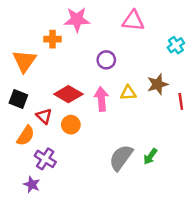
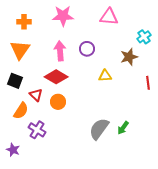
orange cross: (53, 39) -> (24, 22), moved
brown star: (158, 84) -> (129, 57), moved
pink arrow: (101, 99) -> (60, 51), moved
purple star: (32, 185) -> (13, 150), moved

